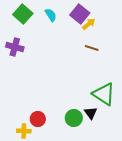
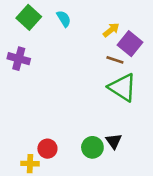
purple square: (80, 14) -> (130, 44), moved
green triangle: (104, 94) -> (122, 87), moved

